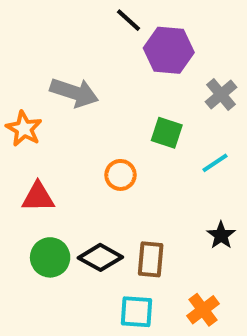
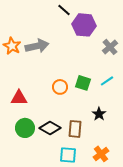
gray arrow: (74, 93) -> (37, 46), turned -30
orange star: (24, 129) -> (12, 46), moved
green square: (167, 133) -> (83, 83), moved
black star: (221, 235) -> (99, 114), moved

